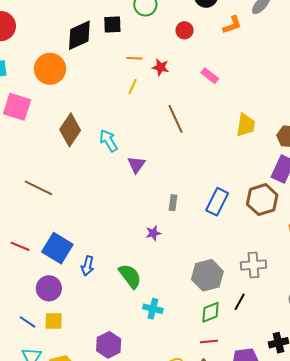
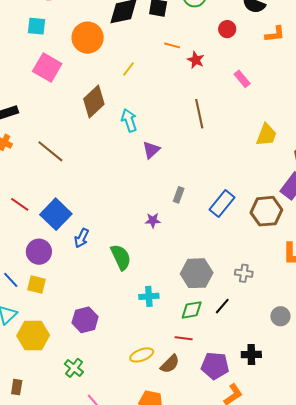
yellow line: (133, 87) -> (128, 69), moved
gray cross: (254, 265) -> (244, 273), size x0.7
cyan cross: (153, 309) -> (149, 296), moved, turned -30

